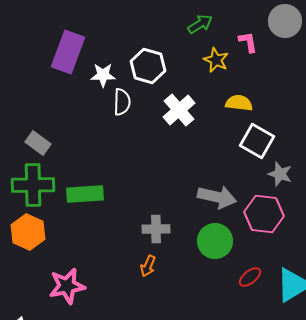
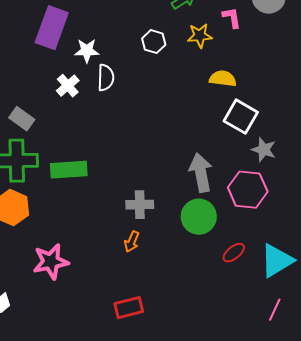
yellow star: (216, 60) -> (200, 36), turned -30
white hexagon: (148, 66) -> (154, 42), moved, size x0.7
white cross: (179, 110) -> (68, 86), moved, size x0.7
gray arrow: (217, 197) -> (201, 173), turned -114

